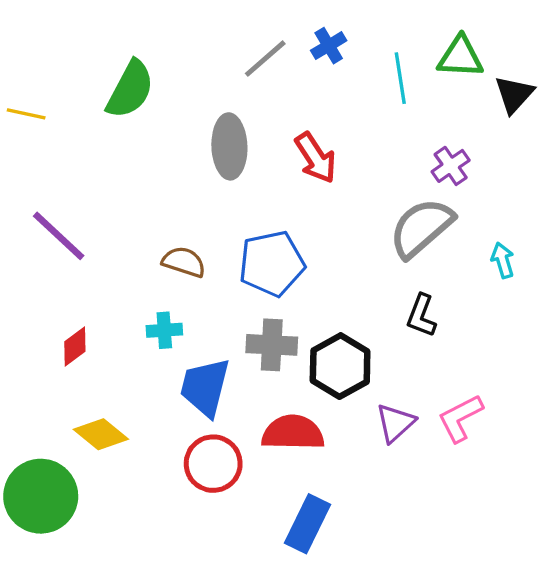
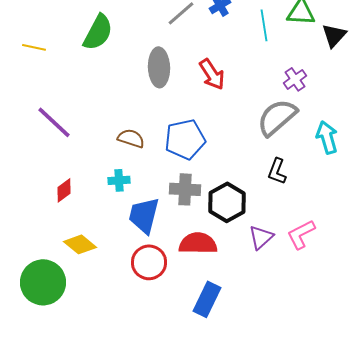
cyan arrow: (503, 260) -> (327, 137), size x1.5

